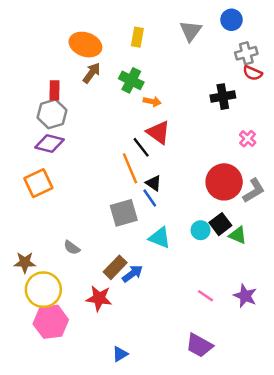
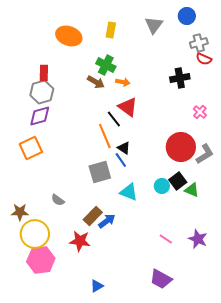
brown arrow: (92, 73) -> (96, 82), moved, turned 84
purple diamond: (50, 144) -> (40, 116), turned -30

